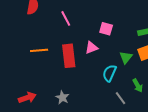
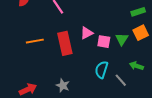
pink square: (106, 29) -> (104, 42), moved
cyan semicircle: (109, 73) -> (101, 70), moved
green arrow: (138, 85) -> (136, 66), turned 144

